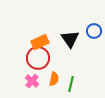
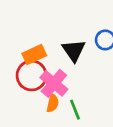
pink cross: (32, 81) -> (54, 83), moved, size x1.5
green line: (71, 84) -> (75, 110), turned -35

